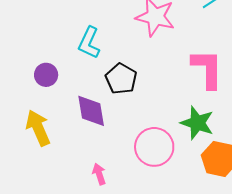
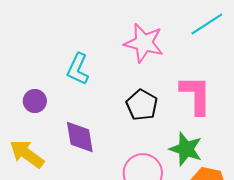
black pentagon: (121, 79) -> (142, 105), moved
yellow arrow: (38, 128) -> (27, 154), turned -30

